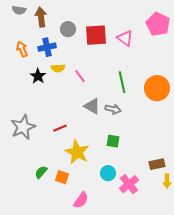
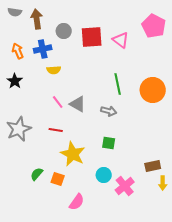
black star: (38, 76) -> (15, 81), moved
pink line: (80, 76) -> (58, 102), moved
gray triangle: (92, 106) -> (78, 104), moved
red line: (60, 128) -> (56, 130), turned 32

